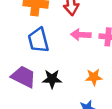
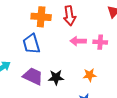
blue trapezoid: (38, 40) -> (31, 44), moved

